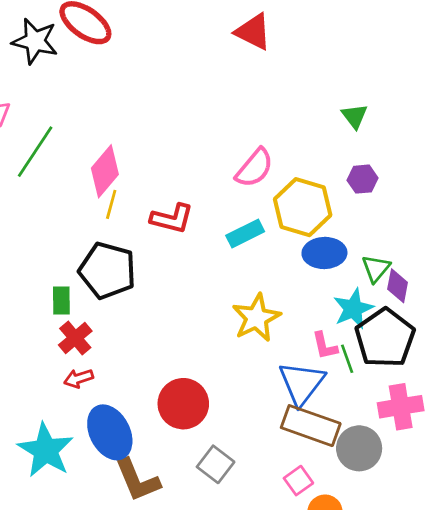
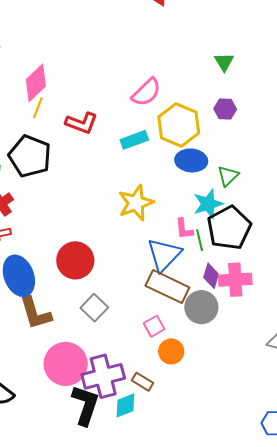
purple diamond: (398, 286) -> (211, 276), moved

